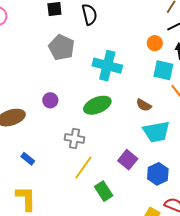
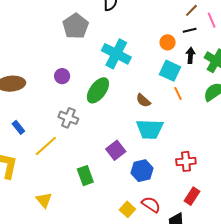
purple circle: (50, 100) -> (62, 76), moved
green ellipse: (97, 105) -> (98, 90), turned -44
yellow line: (83, 168) -> (46, 146), moved

